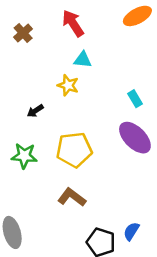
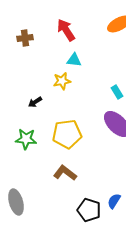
brown cross: (23, 33) -> (25, 38), turned 35
yellow star: (68, 85) -> (62, 81), turned -30

